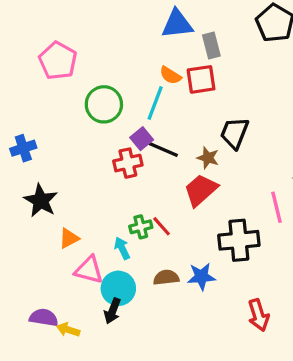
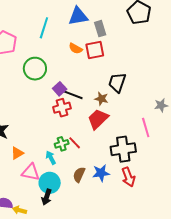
cyan line: (155, 103) -> (44, 28), moved
red cross: (128, 163) -> (62, 108), moved
brown semicircle: (166, 277) -> (79, 175), turned -56
red arrow: (258, 315) -> (128, 177), moved

